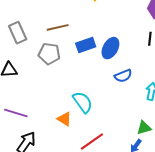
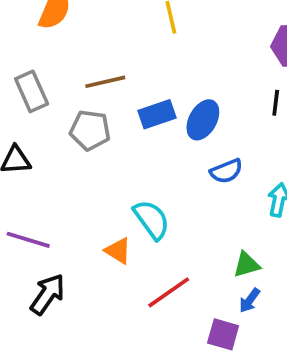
green triangle: (144, 128) -> (246, 265), moved

